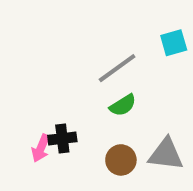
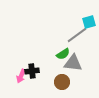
gray line: (117, 68) -> (77, 35), moved
gray triangle: (166, 154) -> (73, 63), moved

